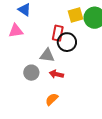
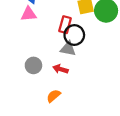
pink triangle: (16, 31) -> (29, 14), moved
gray triangle: (47, 55) -> (68, 49), moved

